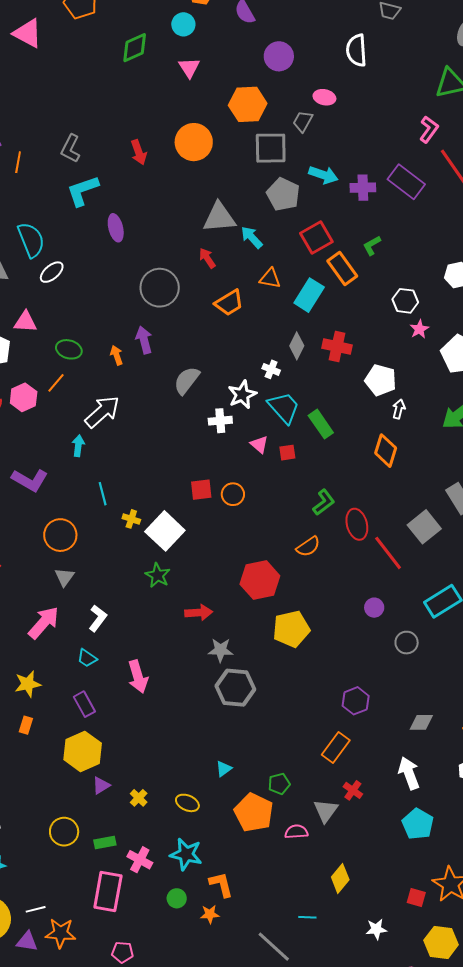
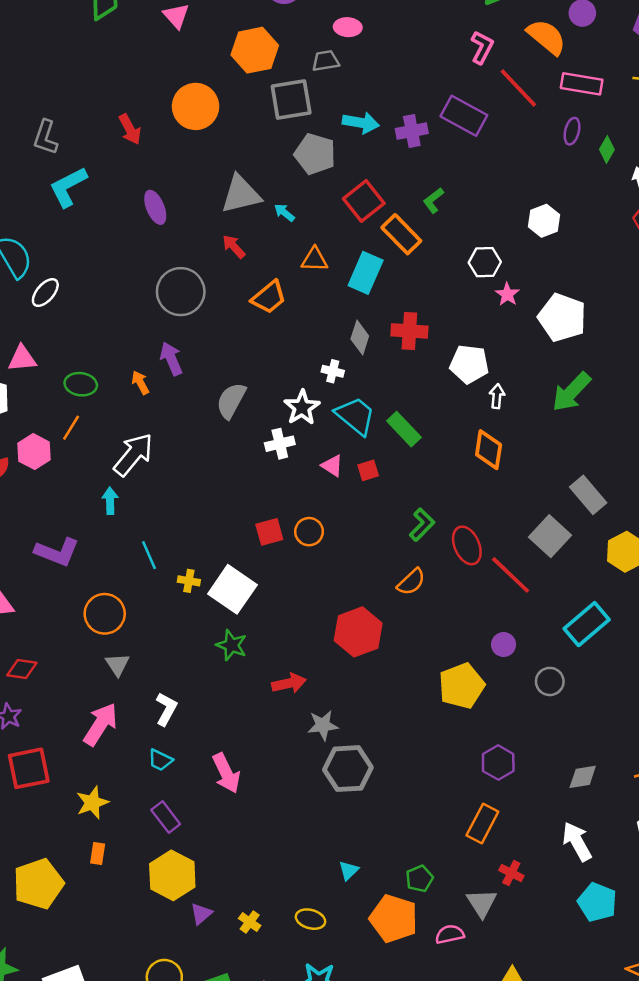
gray trapezoid: (303, 121) -> (326, 61), turned 60
purple ellipse: (116, 228) -> (155, 207), moved
cyan arrow: (252, 237) -> (284, 213), size x0.7
yellow pentagon: (291, 629) -> (462, 686), moved

